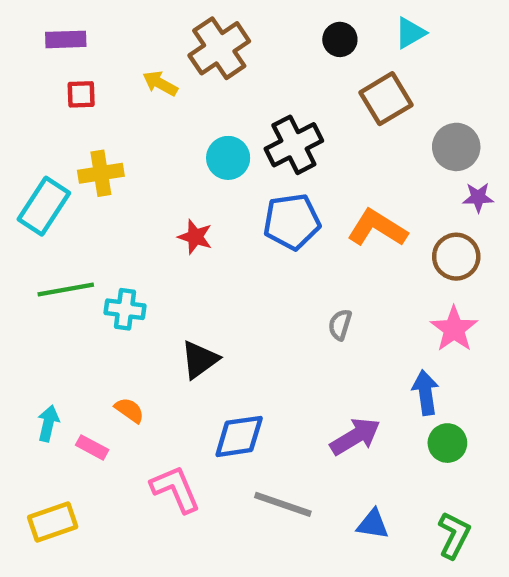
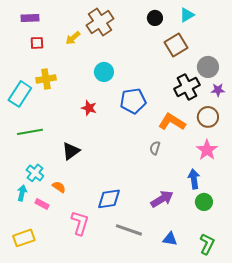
yellow arrow: (160, 83) -> (73, 38), turned -70
black cross: (294, 145) -> (187, 87), moved
orange L-shape: (377, 228) -> (172, 122), moved
cyan cross: (125, 309) -> (35, 173), moved, turned 30
black triangle: (200, 360) -> (71, 151), moved
pink L-shape: (175, 489) -> (80, 223), turned 40

